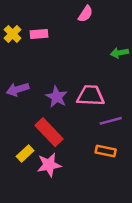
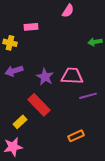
yellow cross: (13, 34) -> (10, 43), moved, turned -32
orange rectangle: (106, 151) -> (76, 136), moved, turned -35
pink star: (49, 165) -> (13, 147), moved

